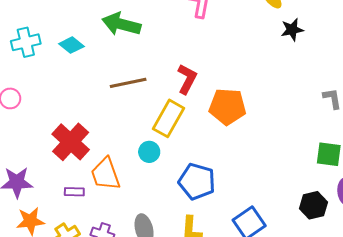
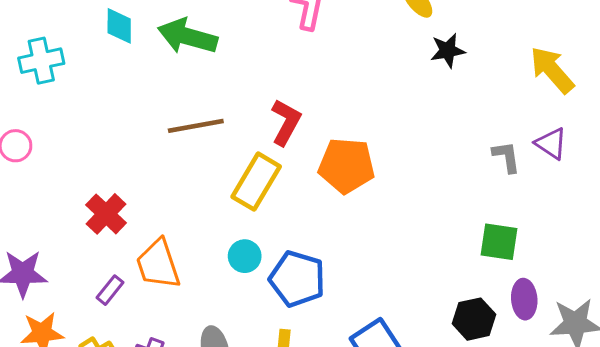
cyan diamond: (71, 45) -> (119, 26), moved, turned 50
red cross: (71, 142) -> (106, 214), size x0.7
cyan circle: (149, 152) -> (245, 256), moved
purple rectangle: (74, 192) -> (110, 290), turned -54

